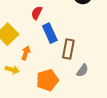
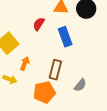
blue rectangle: (50, 33) -> (65, 37), moved
brown rectangle: (68, 49) -> (55, 70), moved

